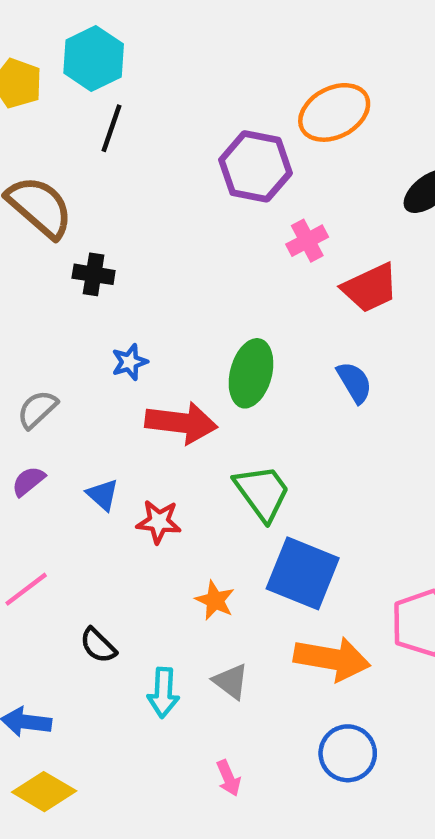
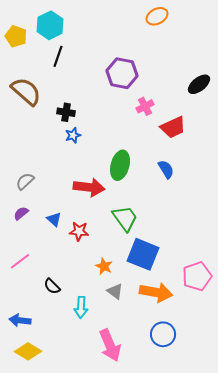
orange ellipse: (334, 112) -> (157, 16), moved, size x0.7
black cross: (94, 274) -> (66, 112), moved
blue star: (130, 362) -> (73, 135), moved
gray triangle: (231, 681) -> (115, 291), moved
pink arrow: (228, 778) -> (110, 345), size x2.0

